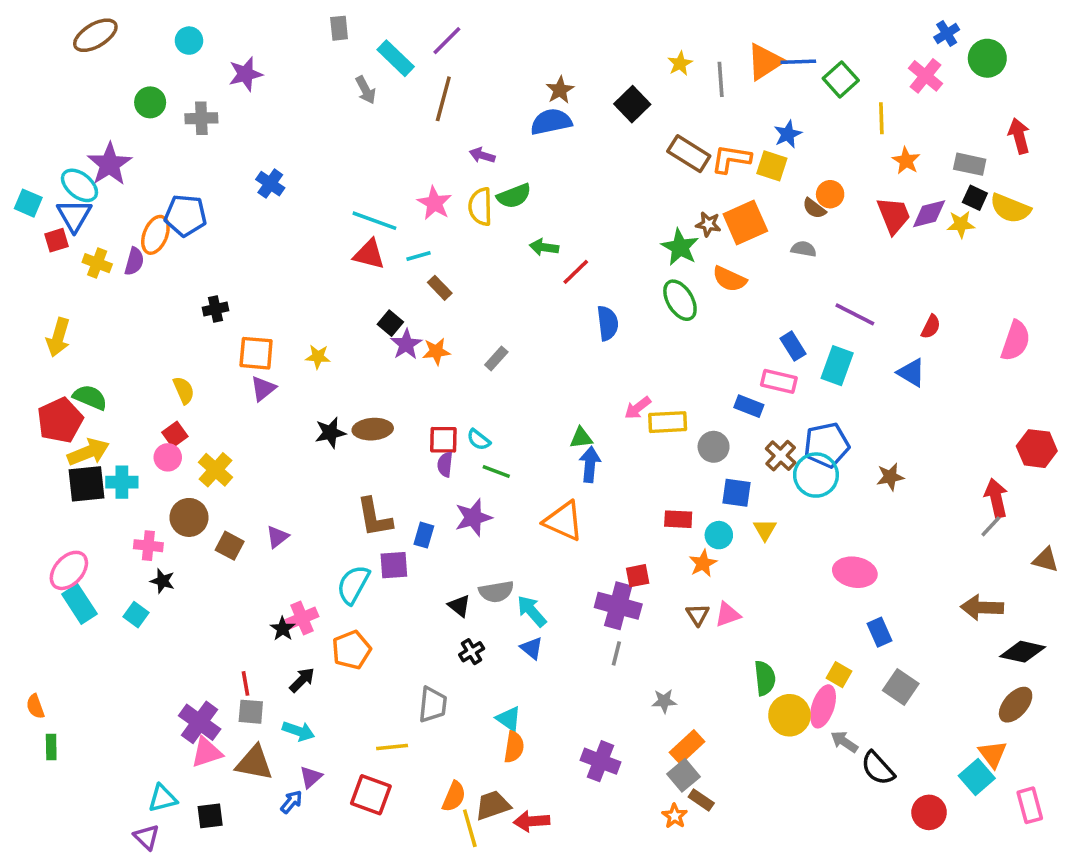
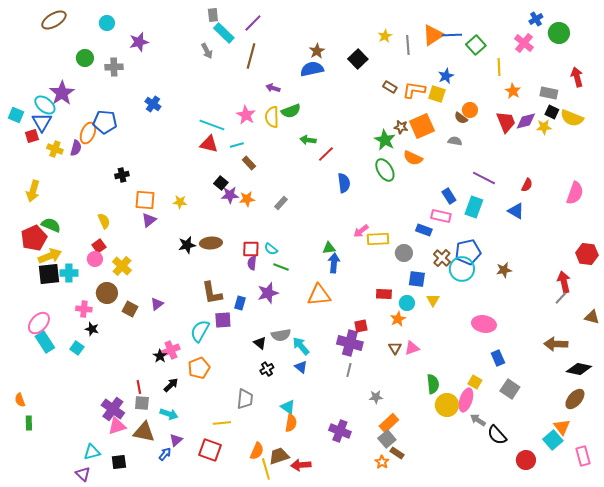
gray rectangle: (339, 28) -> (213, 15), moved
brown rectangle: (689, 154) -> (390, 87), size x0.6
purple star: (406, 344) -> (230, 195), turned 30
orange triangle: (563, 521) -> (319, 295), turned -30

